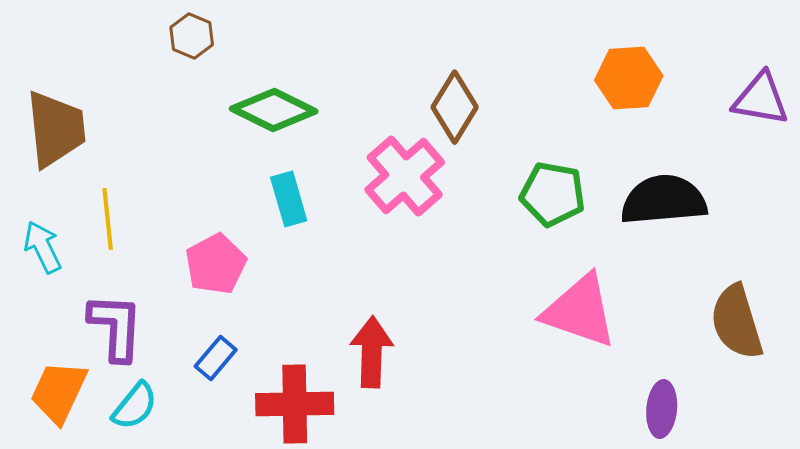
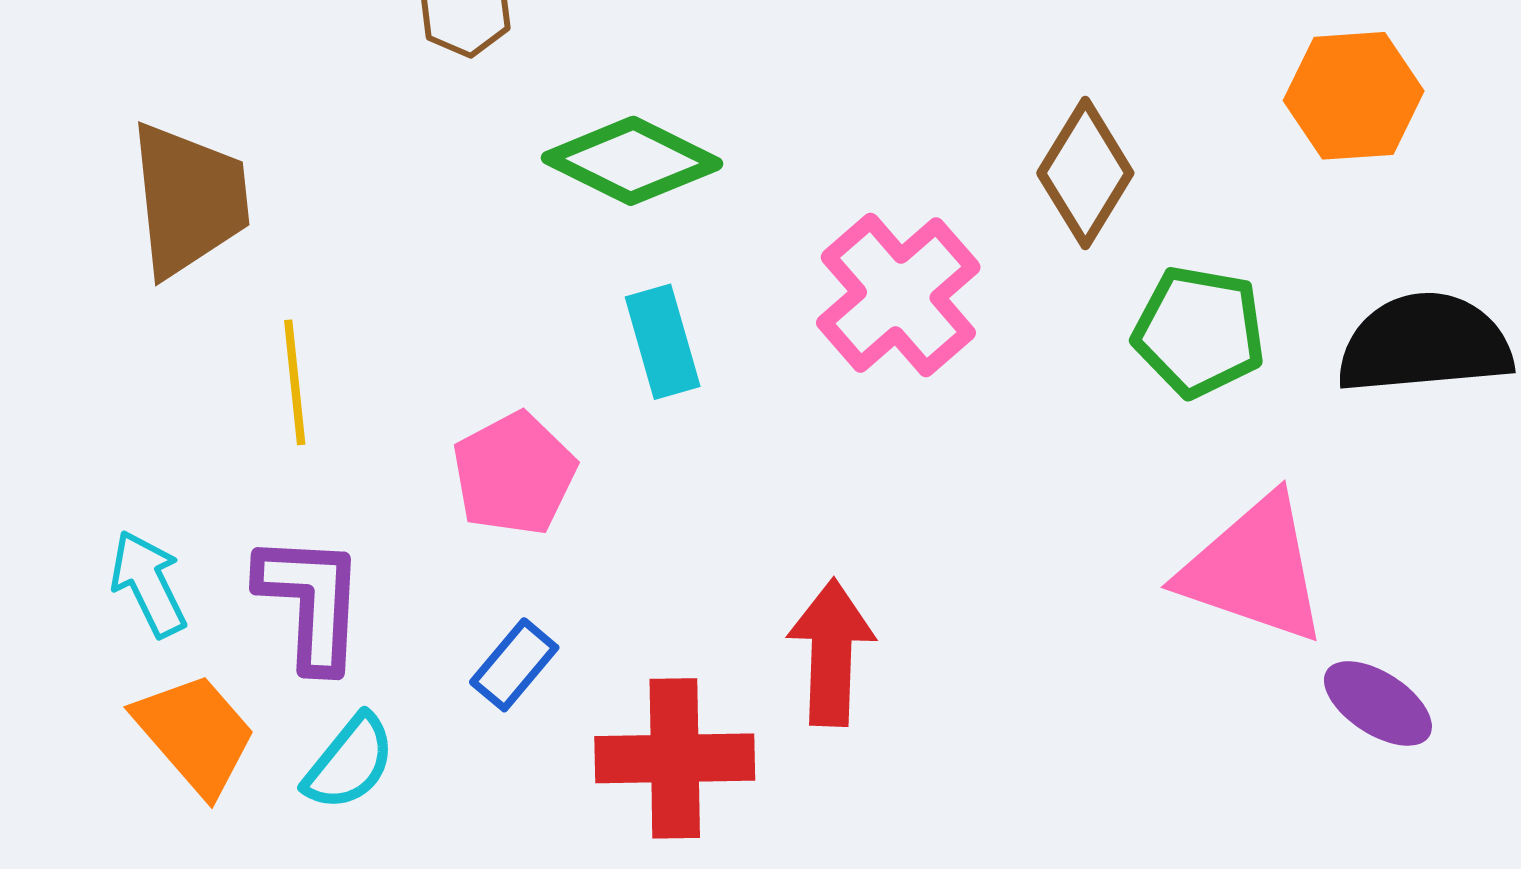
brown diamond: (455, 107) -> (1085, 173), moved
cyan arrow: (43, 247) -> (148, 584), moved
orange trapezoid: (59, 392) -> (195, 734), turned 114
purple ellipse: (662, 409) -> (1378, 703), moved, turned -62

